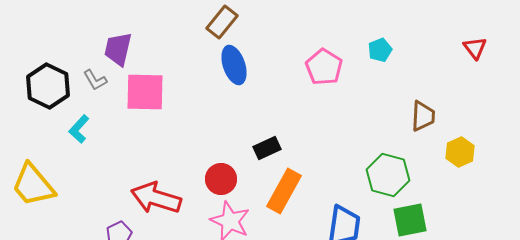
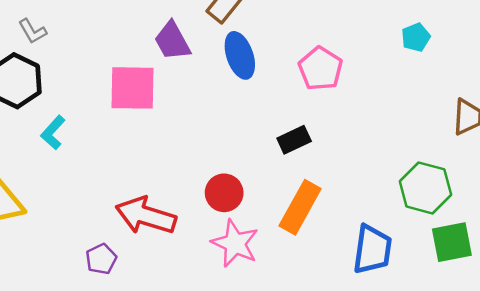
purple trapezoid: (118, 49) -> (172, 41), moved, turned -42
pink pentagon: (324, 67) -> (321, 69), moved
gray L-shape: (95, 80) -> (33, 31), moved
black rectangle: (267, 148) -> (294, 140), moved

